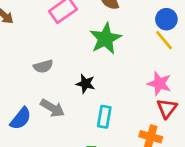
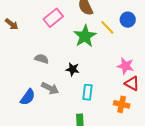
yellow line: (164, 40) -> (107, 27), moved
gray semicircle: (43, 66) -> (42, 59), turned -144
red triangle: (167, 108) -> (132, 83), turned -35

